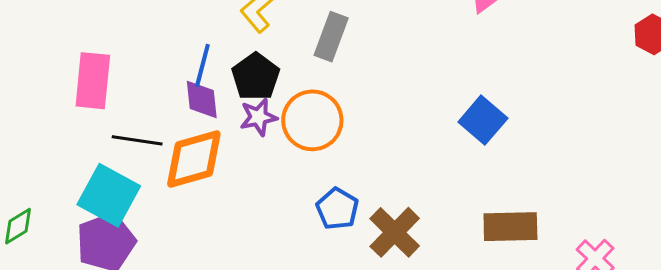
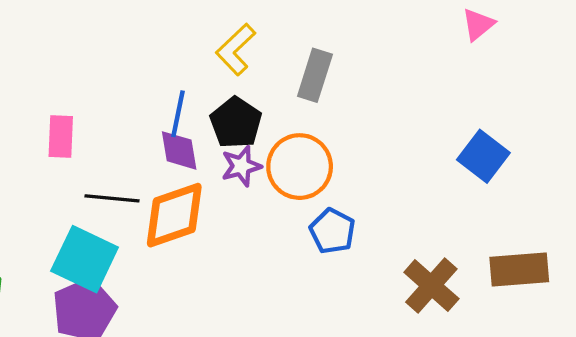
pink rectangle: (93, 81) -> (61, 137), size x0.7
blue pentagon: (337, 209) -> (332, 231), moved
brown cross: (395, 232) -> (431, 285), moved

